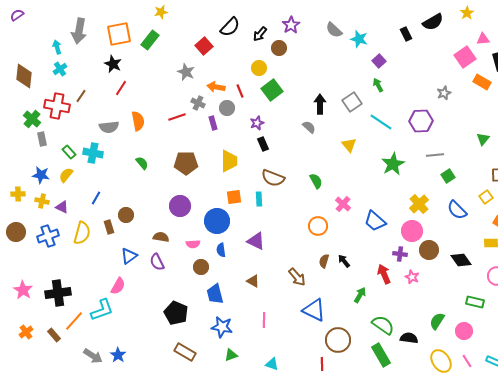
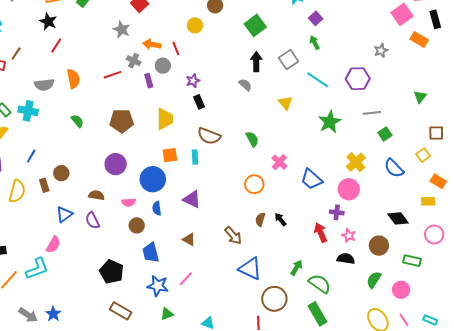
green square: (272, 90) -> (255, 25), moved
brown circle: (429, 250) -> (379, 246), moved
green arrow: (360, 295) -> (296, 268), moved
pink line: (264, 320) -> (186, 279), moved, turned 42
black semicircle: (409, 338) -> (346, 259), moved

